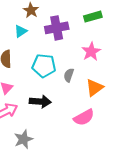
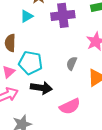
cyan pentagon: (44, 66) -> (31, 63), moved
pink semicircle: (84, 117) -> (70, 106), moved

